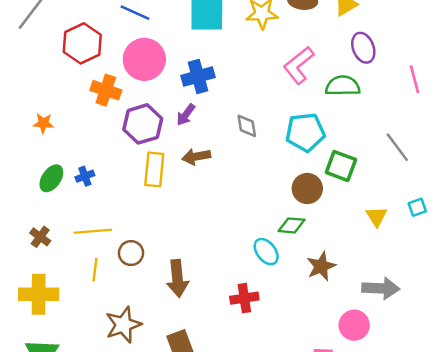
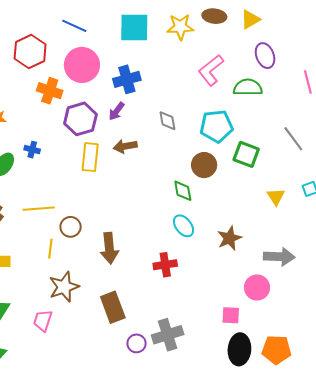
blue cross: (85, 176) -> (32, 150), moved, turned 35
brown circle: (307, 188) -> (204, 165), moved
green diamond: (291, 225) -> (183, 191), moved, turned 75
yellow line: (95, 270) -> (50, 249), moved

